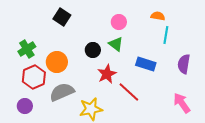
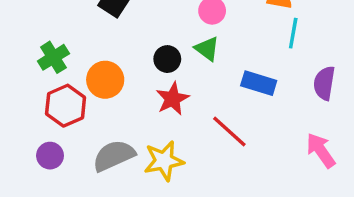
red star: (107, 74) -> (172, 99), moved
gray semicircle: (62, 92) -> (114, 156), moved

